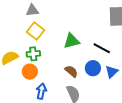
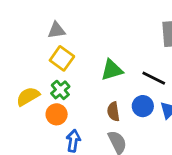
green cross: (33, 54) -> (60, 90), turned -32
brown semicircle: (71, 71) -> (113, 112), turned -136

